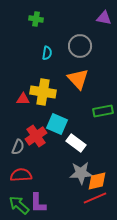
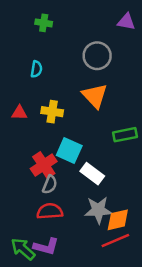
cyan semicircle: (47, 53) -> (36, 69), moved
yellow cross: (43, 92) -> (52, 112), size x0.7
red triangle: (23, 99) -> (19, 113), moved
gray semicircle: (18, 147) -> (50, 185), moved
red semicircle: (21, 175) -> (50, 211), moved
purple L-shape: (38, 203) -> (46, 247), turned -75

